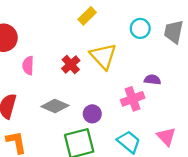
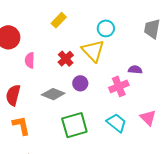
yellow rectangle: (87, 16) -> (59, 20), moved
cyan circle: (140, 28) -> (106, 28), moved
purple circle: (92, 114) -> (80, 83), moved

